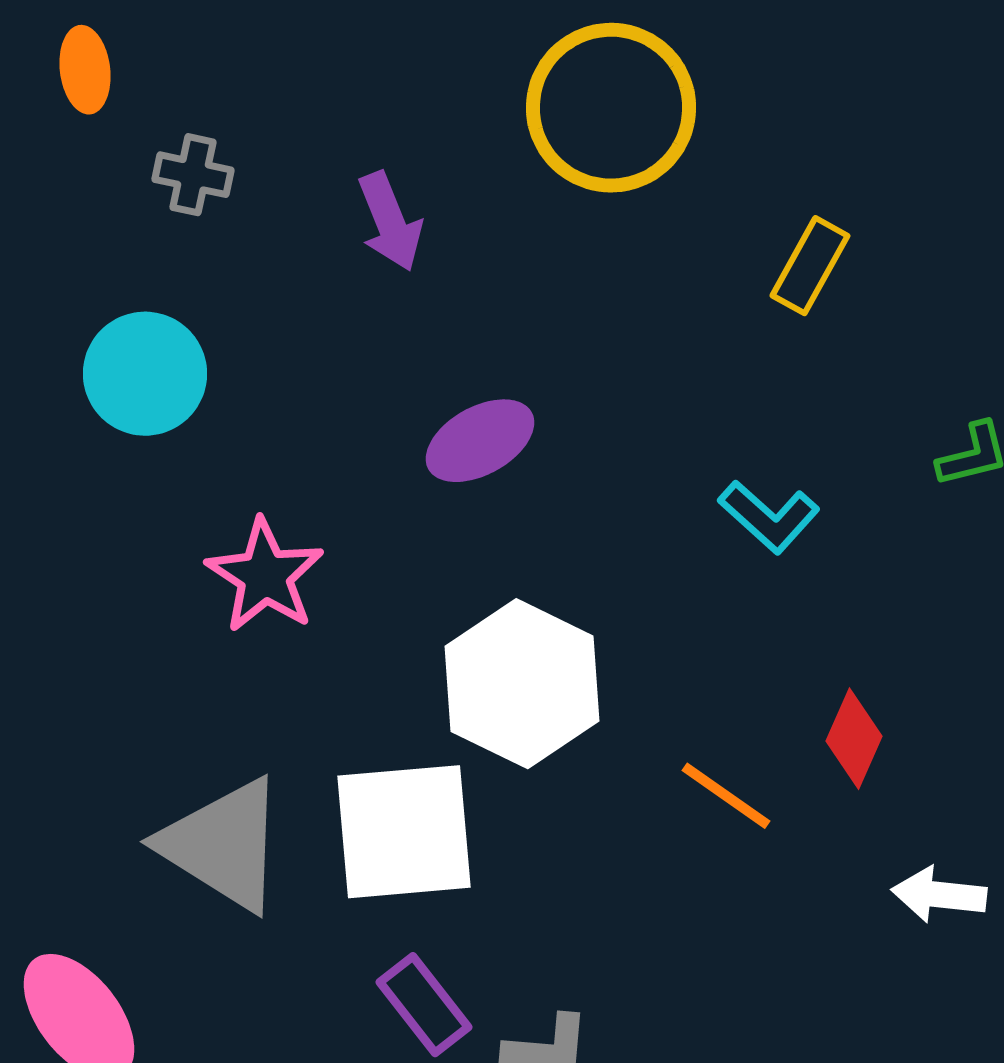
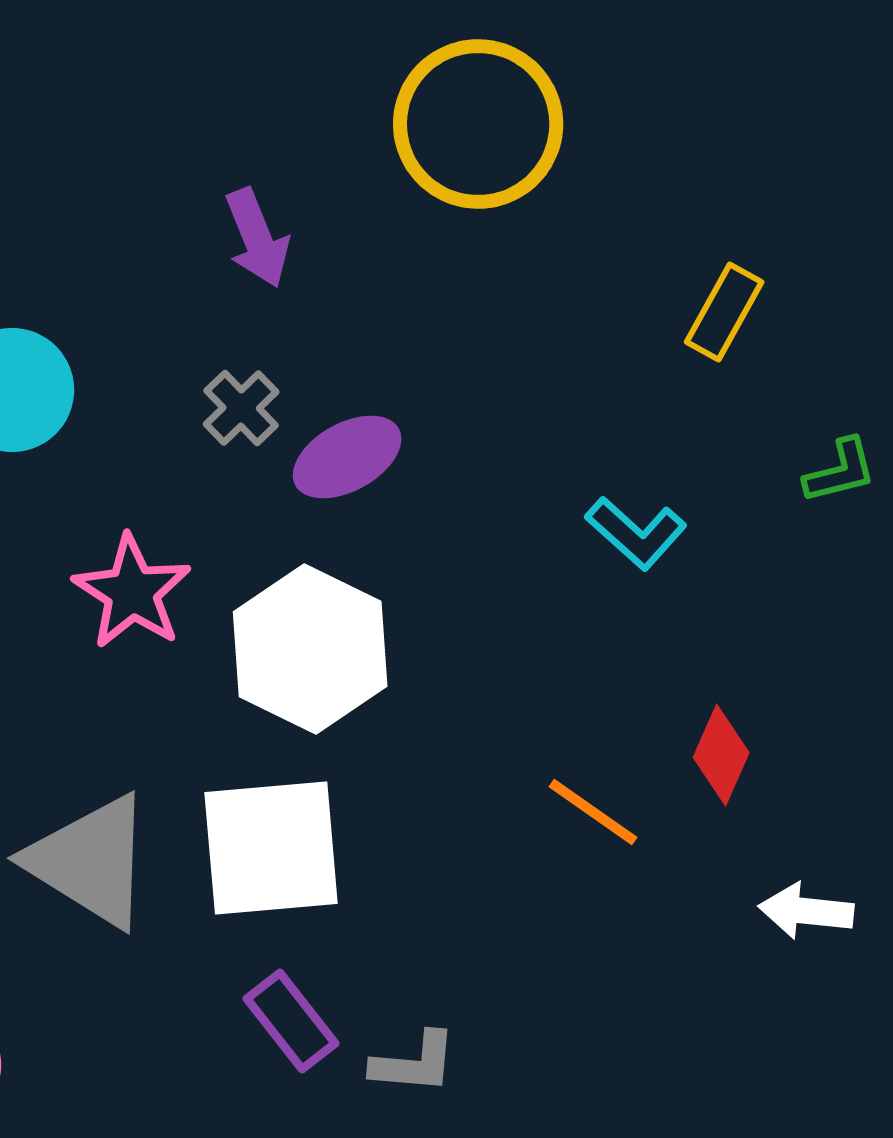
gray cross: (193, 175) -> (241, 408), moved, turned 34
yellow rectangle: (810, 266) -> (724, 312), moved
white hexagon: (522, 684) -> (310, 649), moved

